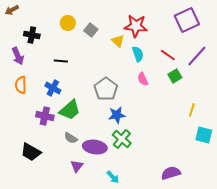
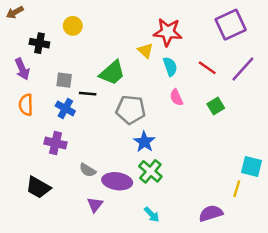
yellow circle: (68, 23) -> (73, 26), moved
gray square: (91, 30) -> (64, 80), moved, turned -32
black line: (61, 61) -> (88, 94), moved
green square: (175, 76) -> (216, 106), moved
gray pentagon: (106, 89) -> (131, 110), turned -30
green trapezoid: (70, 110) -> (112, 73), moved
yellow line: (192, 110) -> (237, 189), moved
blue star: (117, 115) -> (144, 142), turned -30
cyan arrow: (113, 177) -> (152, 215), moved

